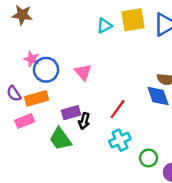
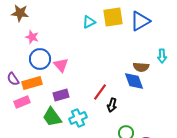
pink star: (32, 59) -> (32, 37), moved
pink triangle: (83, 72) -> (61, 65), moved
black arrow: (84, 121) -> (112, 105), moved
cyan cross: (120, 140) -> (78, 118), moved

